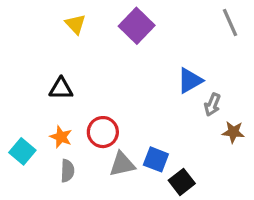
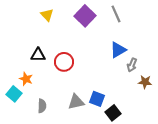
gray line: (230, 23) -> (116, 14), moved
red circle: (103, 132) -> (64, 62), moved
orange star: (61, 137) -> (26, 79), moved

